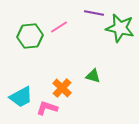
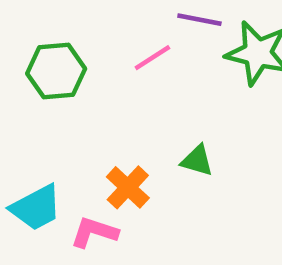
pink line: (59, 27) -> (152, 58), moved

